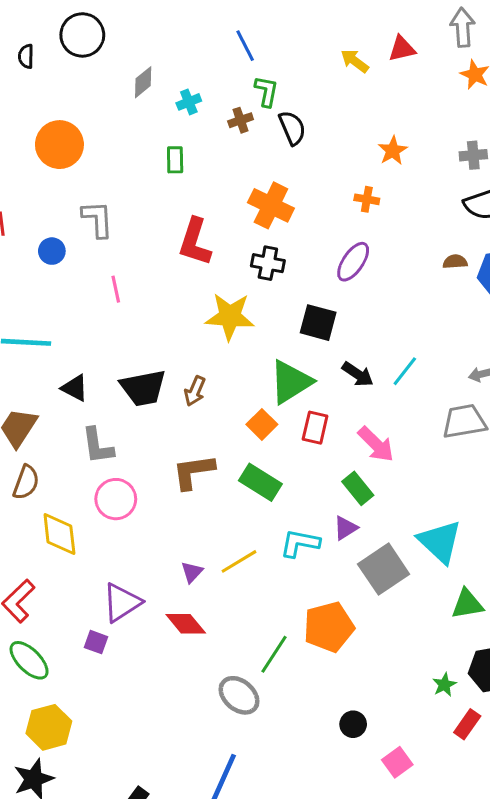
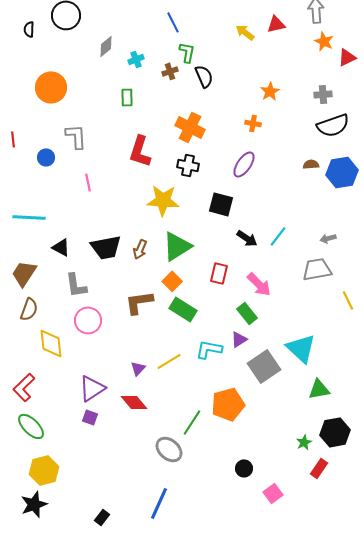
green triangle: (291, 382) -> (177, 246), moved
orange square: (262, 424) -> (172, 281), moved
purple square: (96, 642) -> (90, 417), moved

